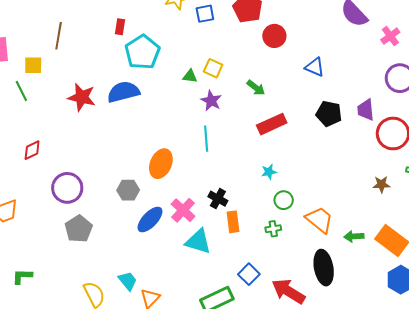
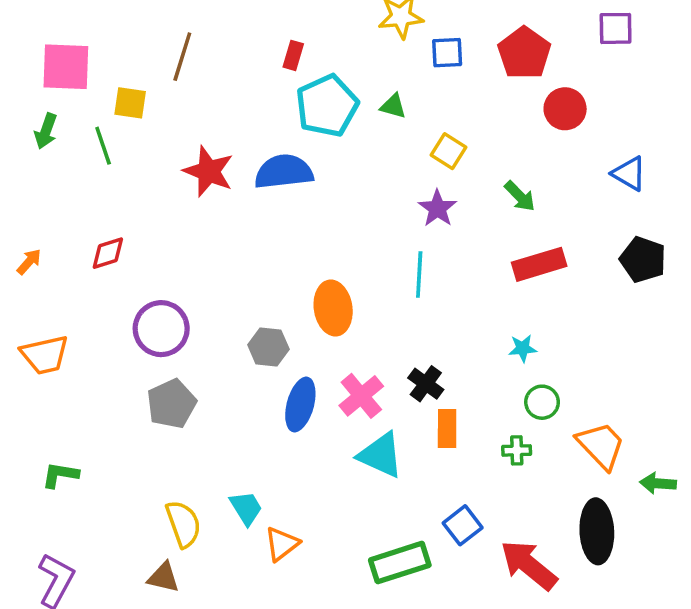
green triangle: (190, 76) -> (393, 106), moved
orange ellipse: (161, 164) -> (333, 308), turned -40
blue ellipse: (150, 220) -> (300, 404), turned -36

